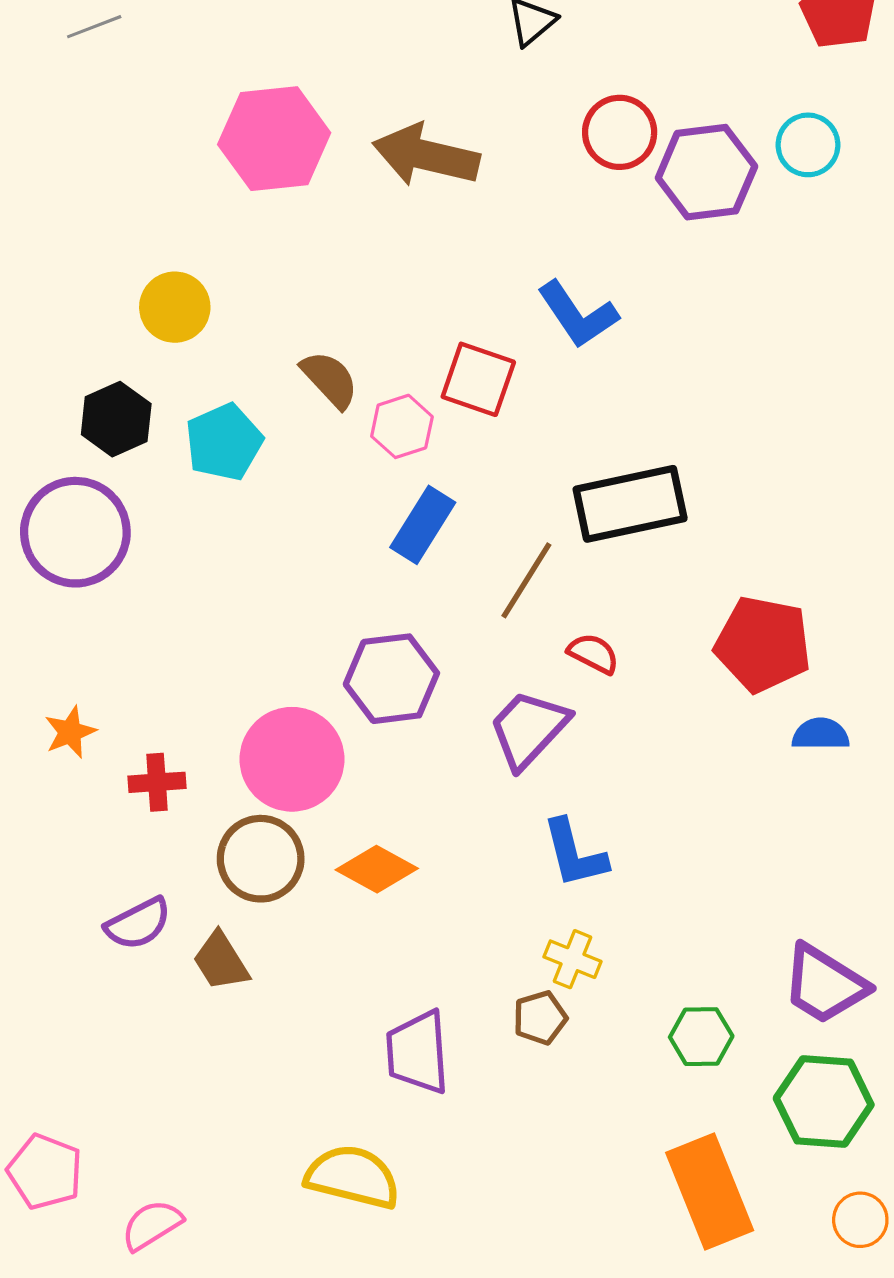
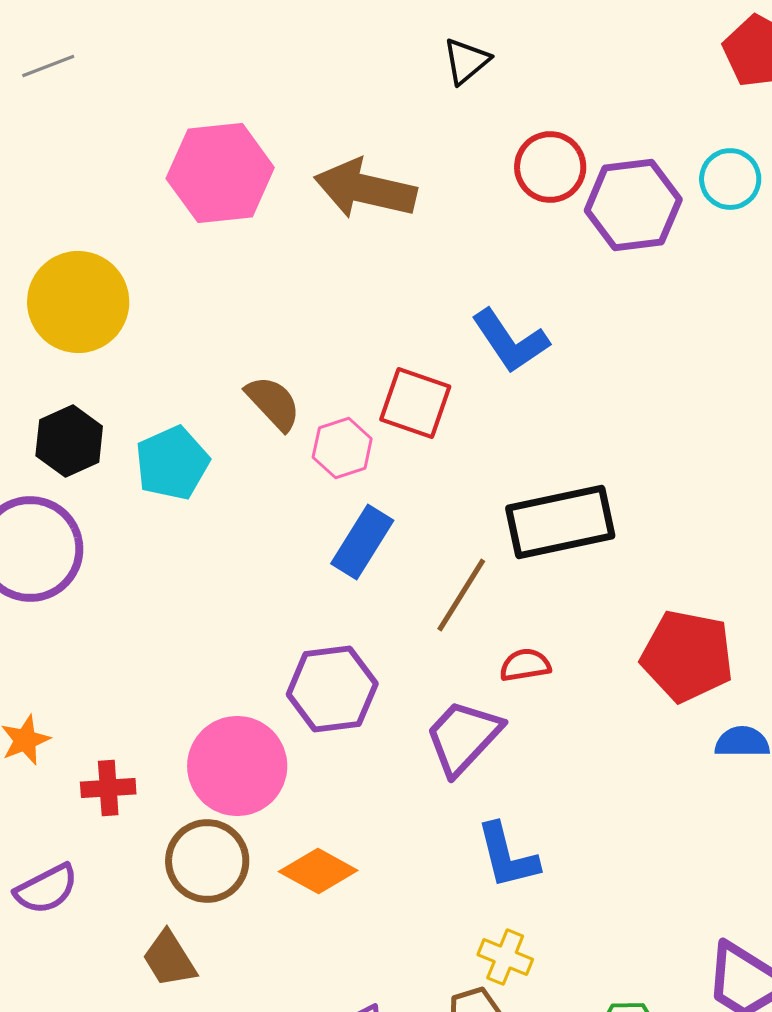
yellow circle: (175, 307) -> (78, 302), moved, size x1.5
red semicircle: (593, 654) -> (525, 665), turned -36
purple semicircle: (138, 924) -> (46, 889), moved

